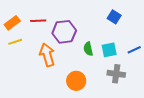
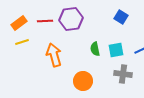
purple hexagon: (64, 32) -> (71, 19), moved

